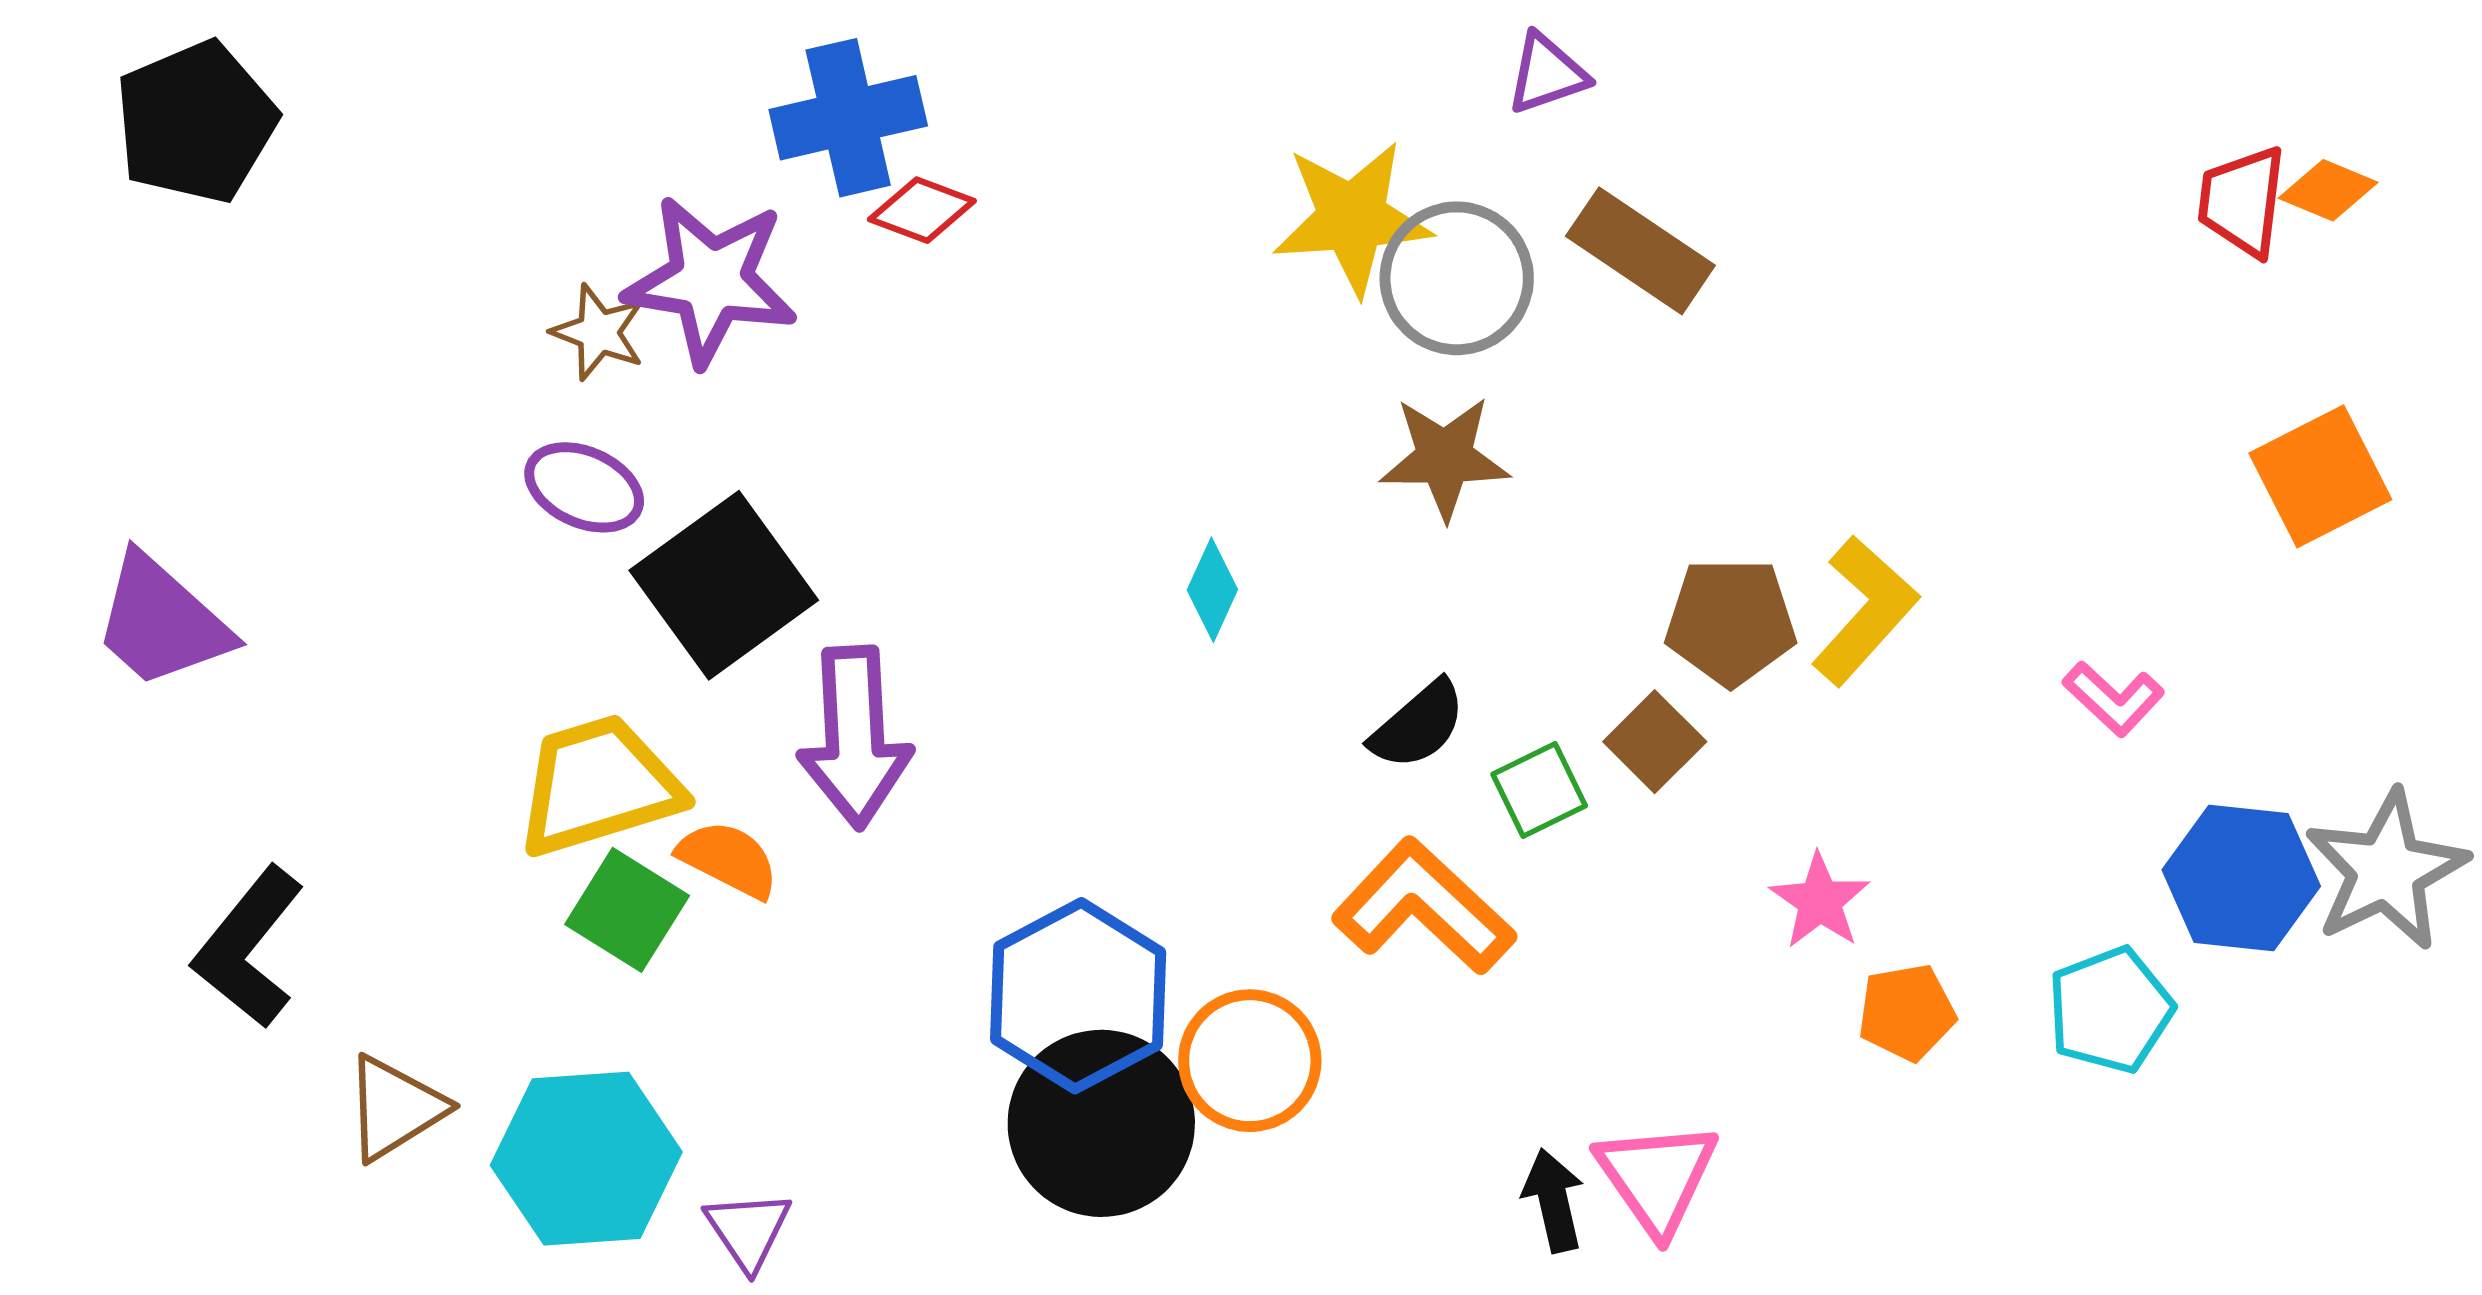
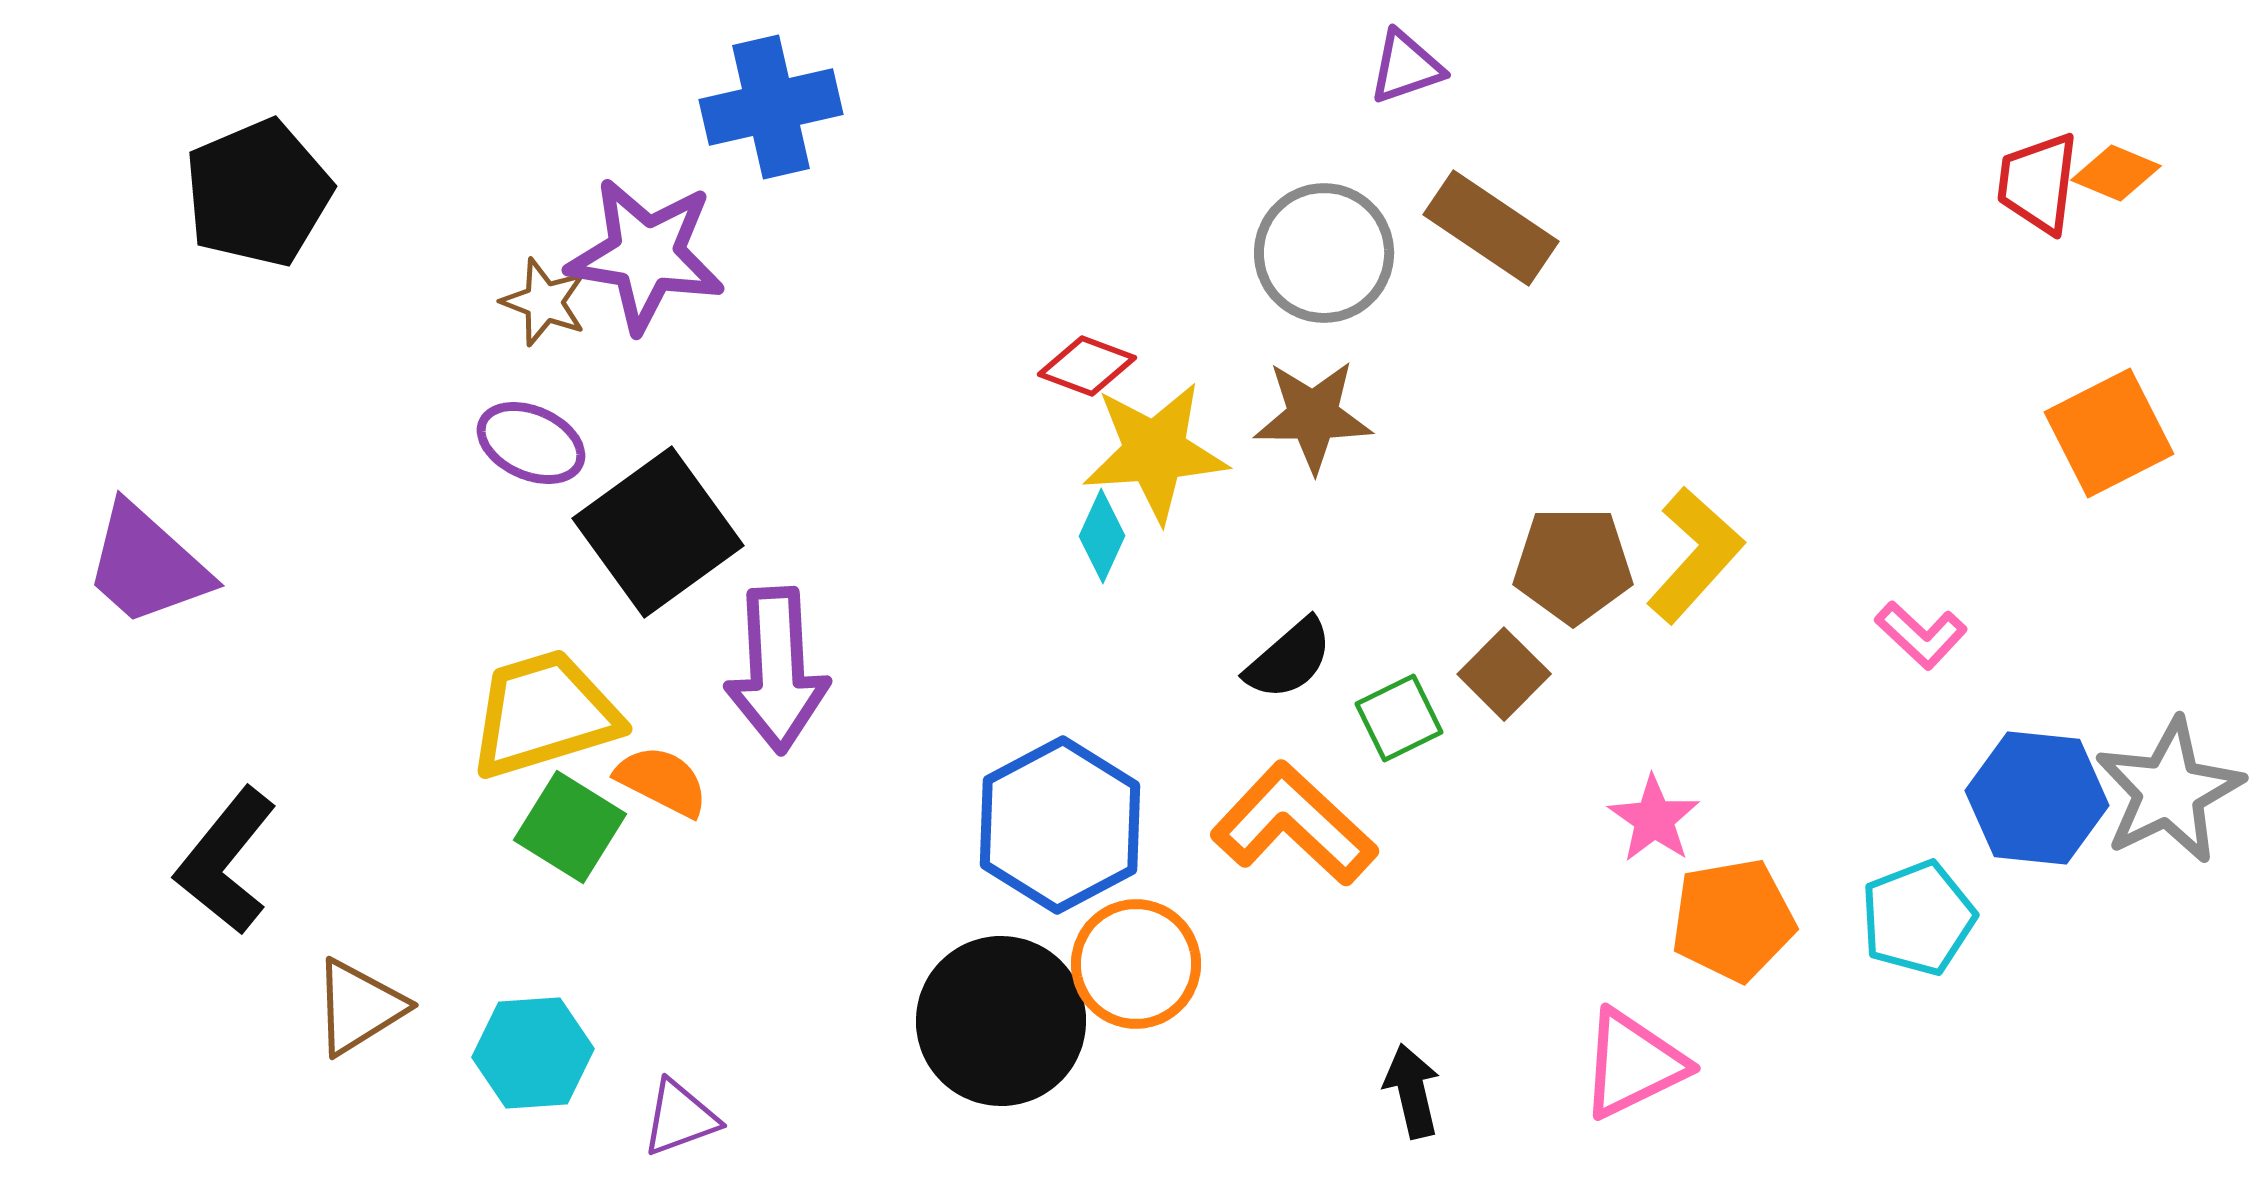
black pentagon: (196, 122) -> (258, 193), moved
red diamond: (922, 210) -> (1087, 366), moved
yellow star: (1352, 218) -> (1155, 452), moved
blue hexagon: (1078, 996) -> (1060, 825), moved
orange pentagon: (1907, 1012) -> (1733, 920), size x1.4
cyan hexagon: (586, 1159) -> (533, 1053), size x0.7
pink triangle: (1657, 1177) -> (1633, 1064), moved, turned 39
purple triangle: (748, 1230) -> (680, 1118), turned 44

